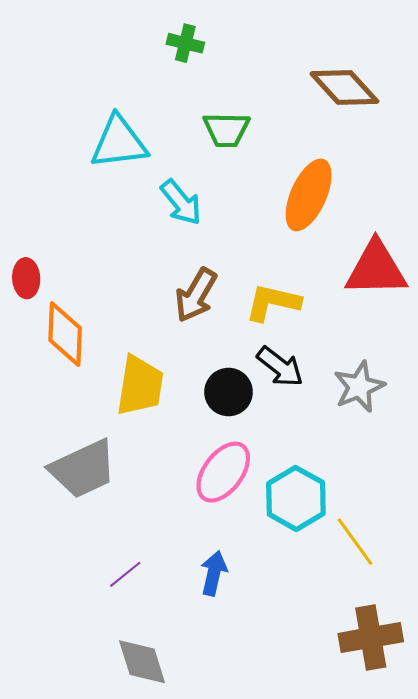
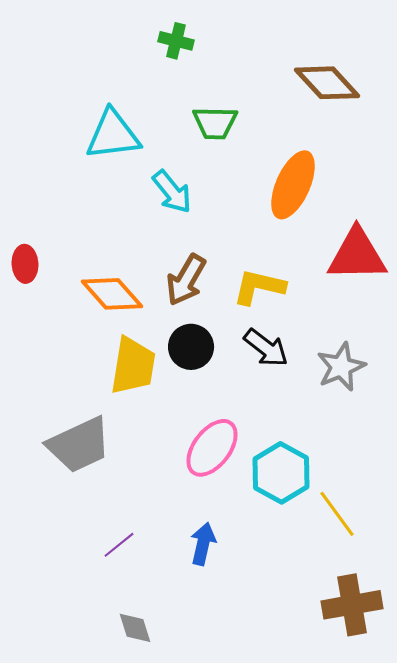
orange diamond: (65, 334) -> (112, 294), moved, turned -44
black circle: (228, 392) -> (191, 347), moved
gray diamond: (142, 662) -> (135, 628), size x0.7

